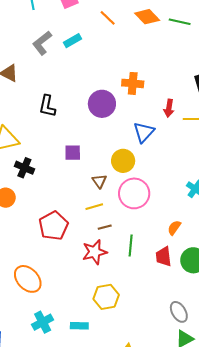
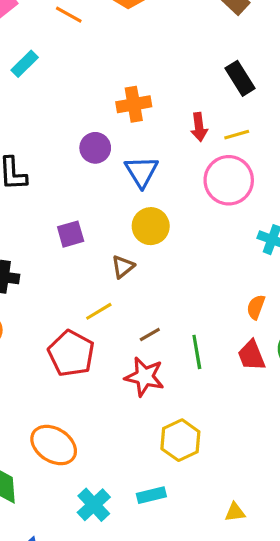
purple circle: (102, 104) -> (95, 148), size x0.7
blue triangle: (144, 132) -> (142, 172), moved
brown triangle: (99, 181) -> (123, 267), turned 42
pink circle: (134, 193) -> (229, 180), moved
yellow line: (94, 207) -> (99, 311), moved
red star: (95, 252) -> (144, 377), turned -30

